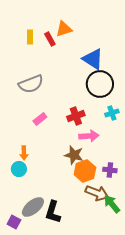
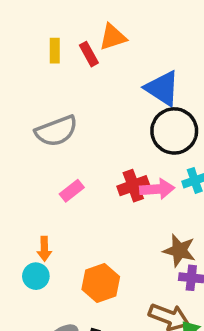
pink arrow: (89, 136) -> (157, 189), moved
brown star: (74, 155) -> (179, 251), moved
orange hexagon: (85, 171) -> (101, 283), moved

